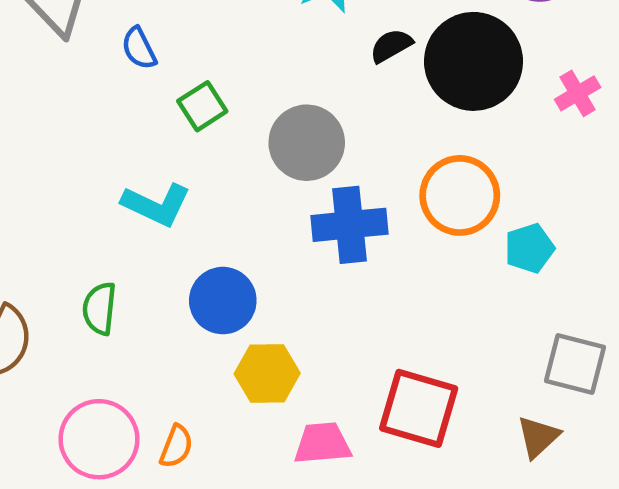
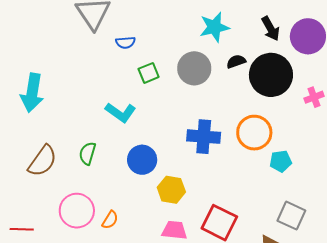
blue semicircle: (139, 48) -> (125, 43), turned -78
gray circle: (307, 143) -> (194, 68), moved
yellow hexagon: (267, 374) -> (171, 190), moved

